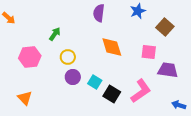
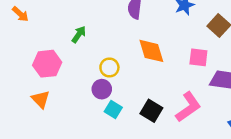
yellow circle: (68, 57) -> (109, 68), moved
cyan square: (95, 82) -> (113, 109), moved
orange triangle: (25, 98) -> (41, 99), moved

